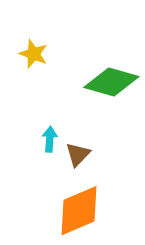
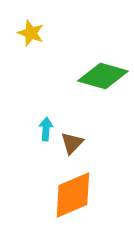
yellow star: (34, 54) -> (31, 33), moved

